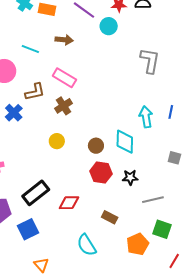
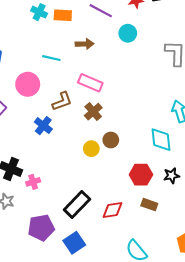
cyan circle: (109, 26) -> (128, 33), moved
brown circle: (96, 146) -> (111, 140), moved
brown rectangle: (110, 217) -> (149, 205), moved

